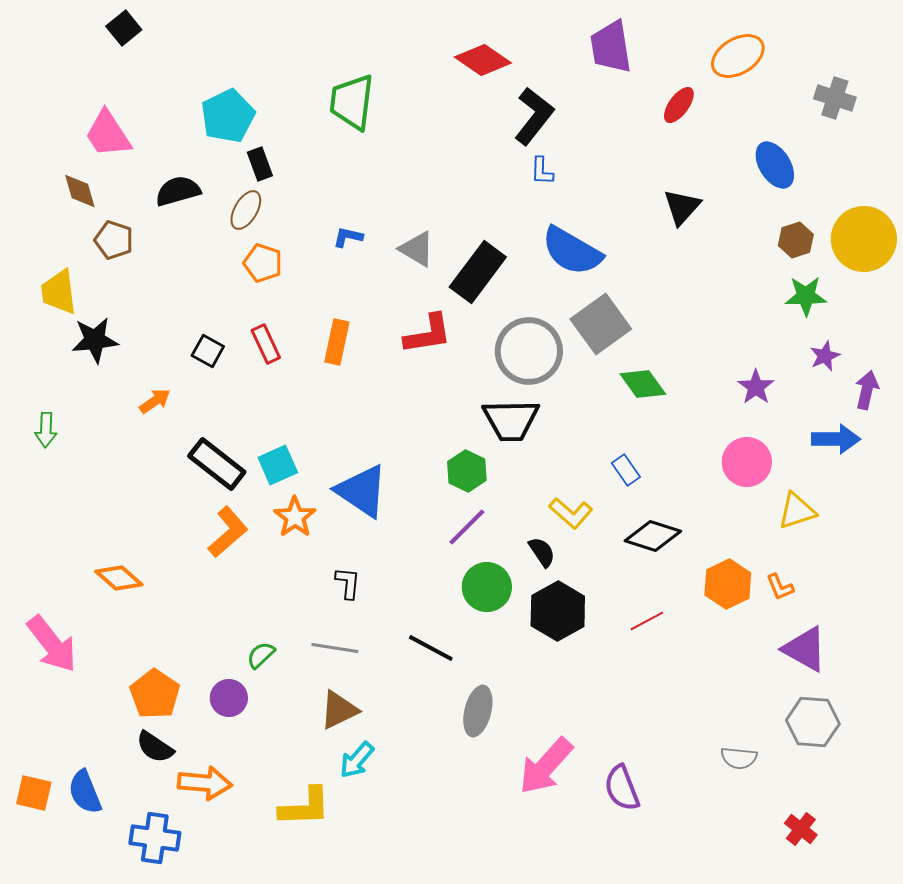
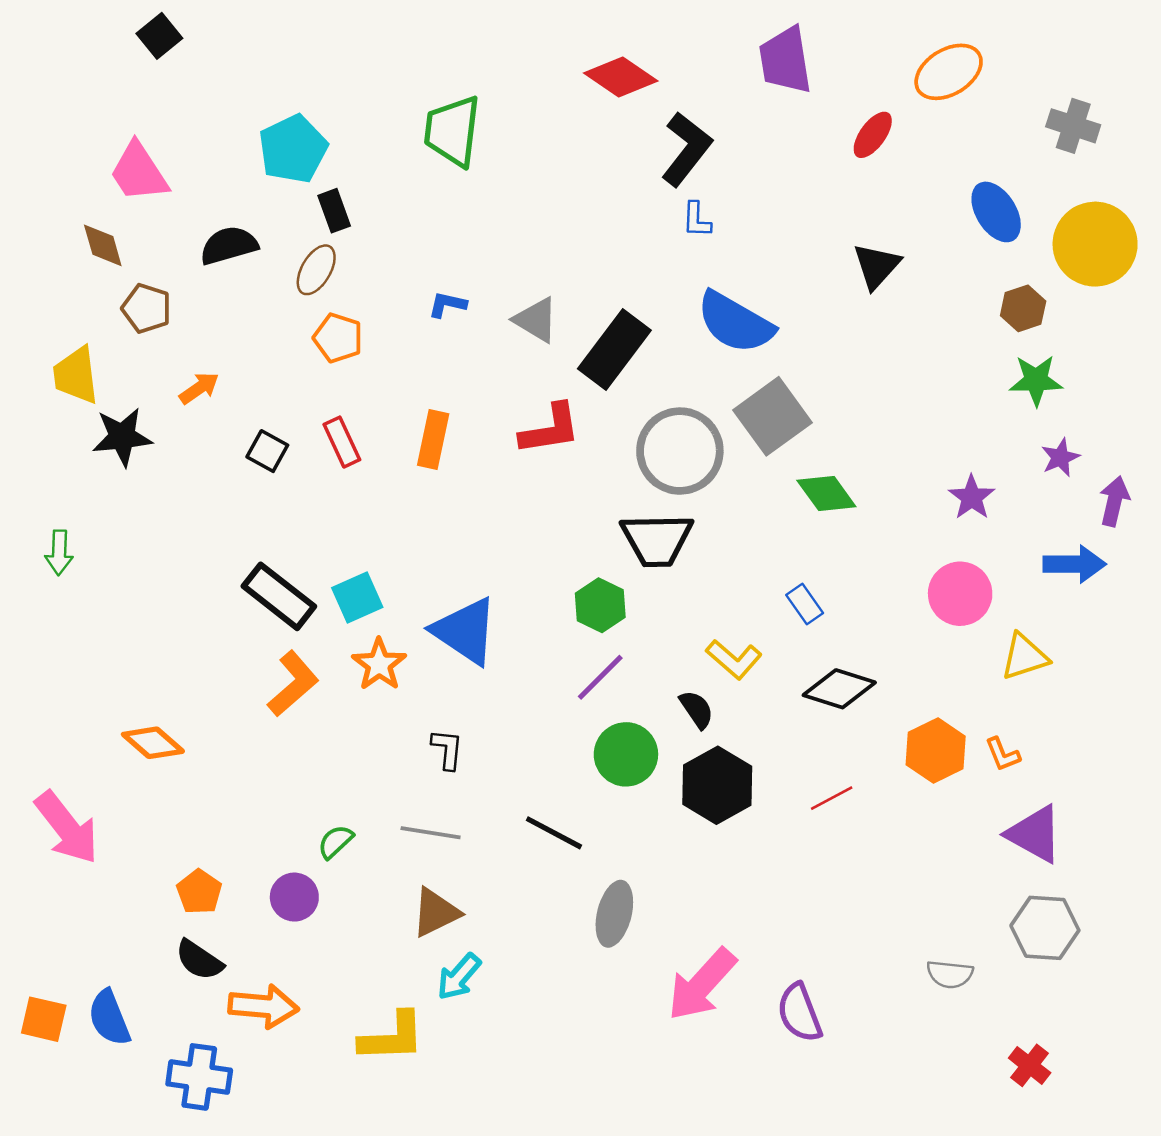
yellow circle: (864, 239) -> (1095, 244), moved
orange arrow: (155, 401) -> (199, 388), moved
orange pentagon: (155, 694) -> (199, 892), size x0.7

